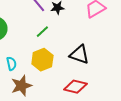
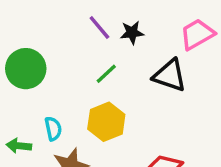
black triangle: (79, 55) -> (170, 75), moved

